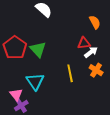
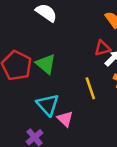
pink triangle: (16, 95) -> (65, 119), moved

